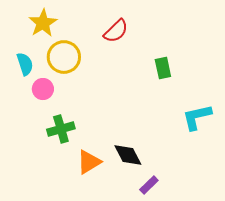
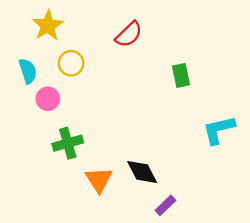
yellow circle: (64, 57) -> (71, 63), size x0.7
orange triangle: (89, 162) -> (99, 180), turned -32

